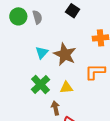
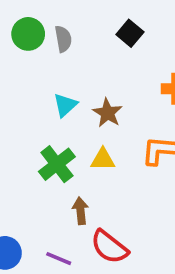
brown star: (65, 54) -> (107, 113), size x0.7
yellow triangle: (66, 88) -> (103, 159), moved

